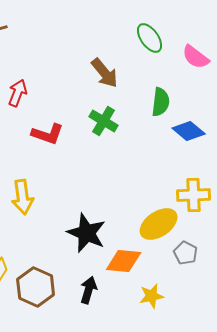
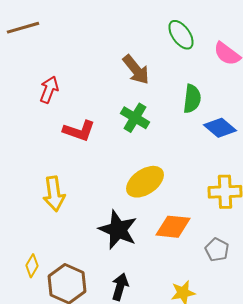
yellow ellipse: (159, 224) -> (145, 182), moved
orange diamond: (124, 261) -> (173, 227), moved

